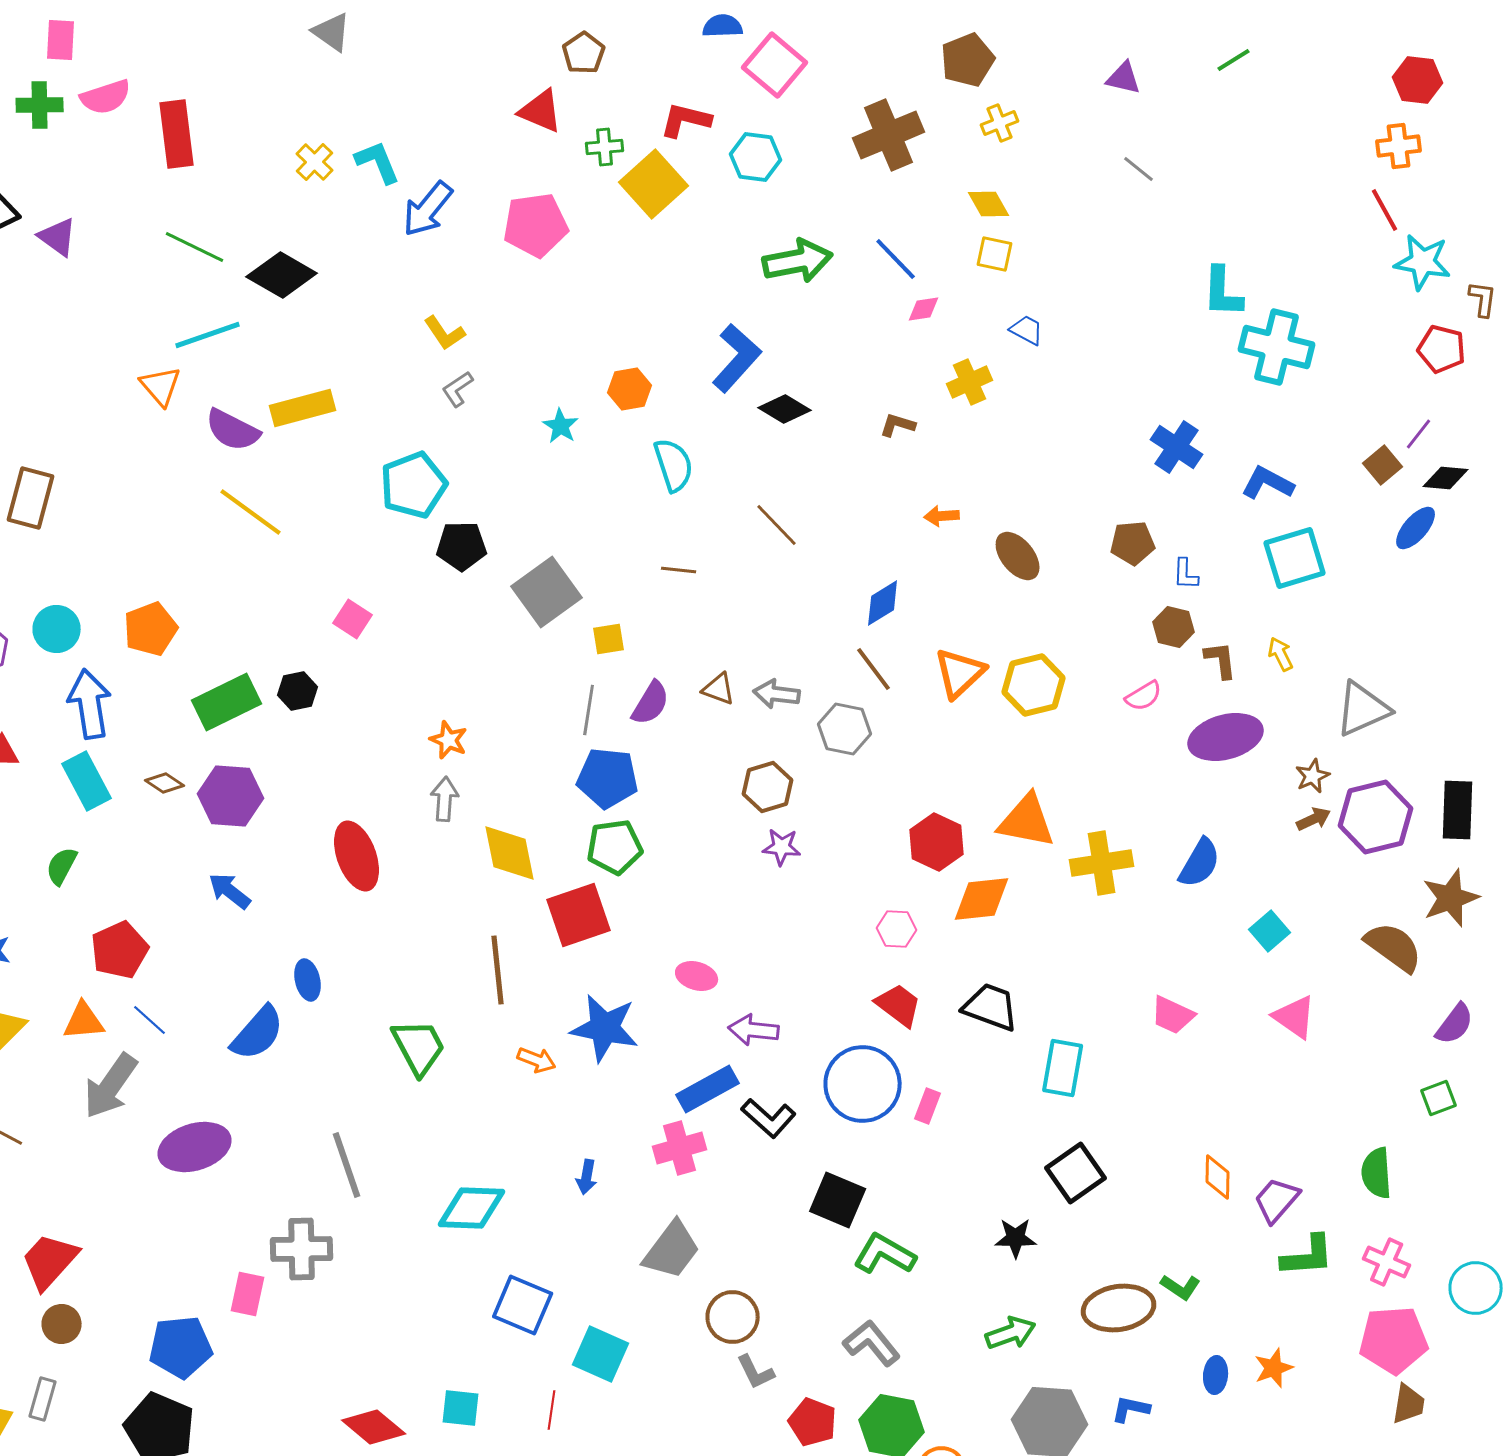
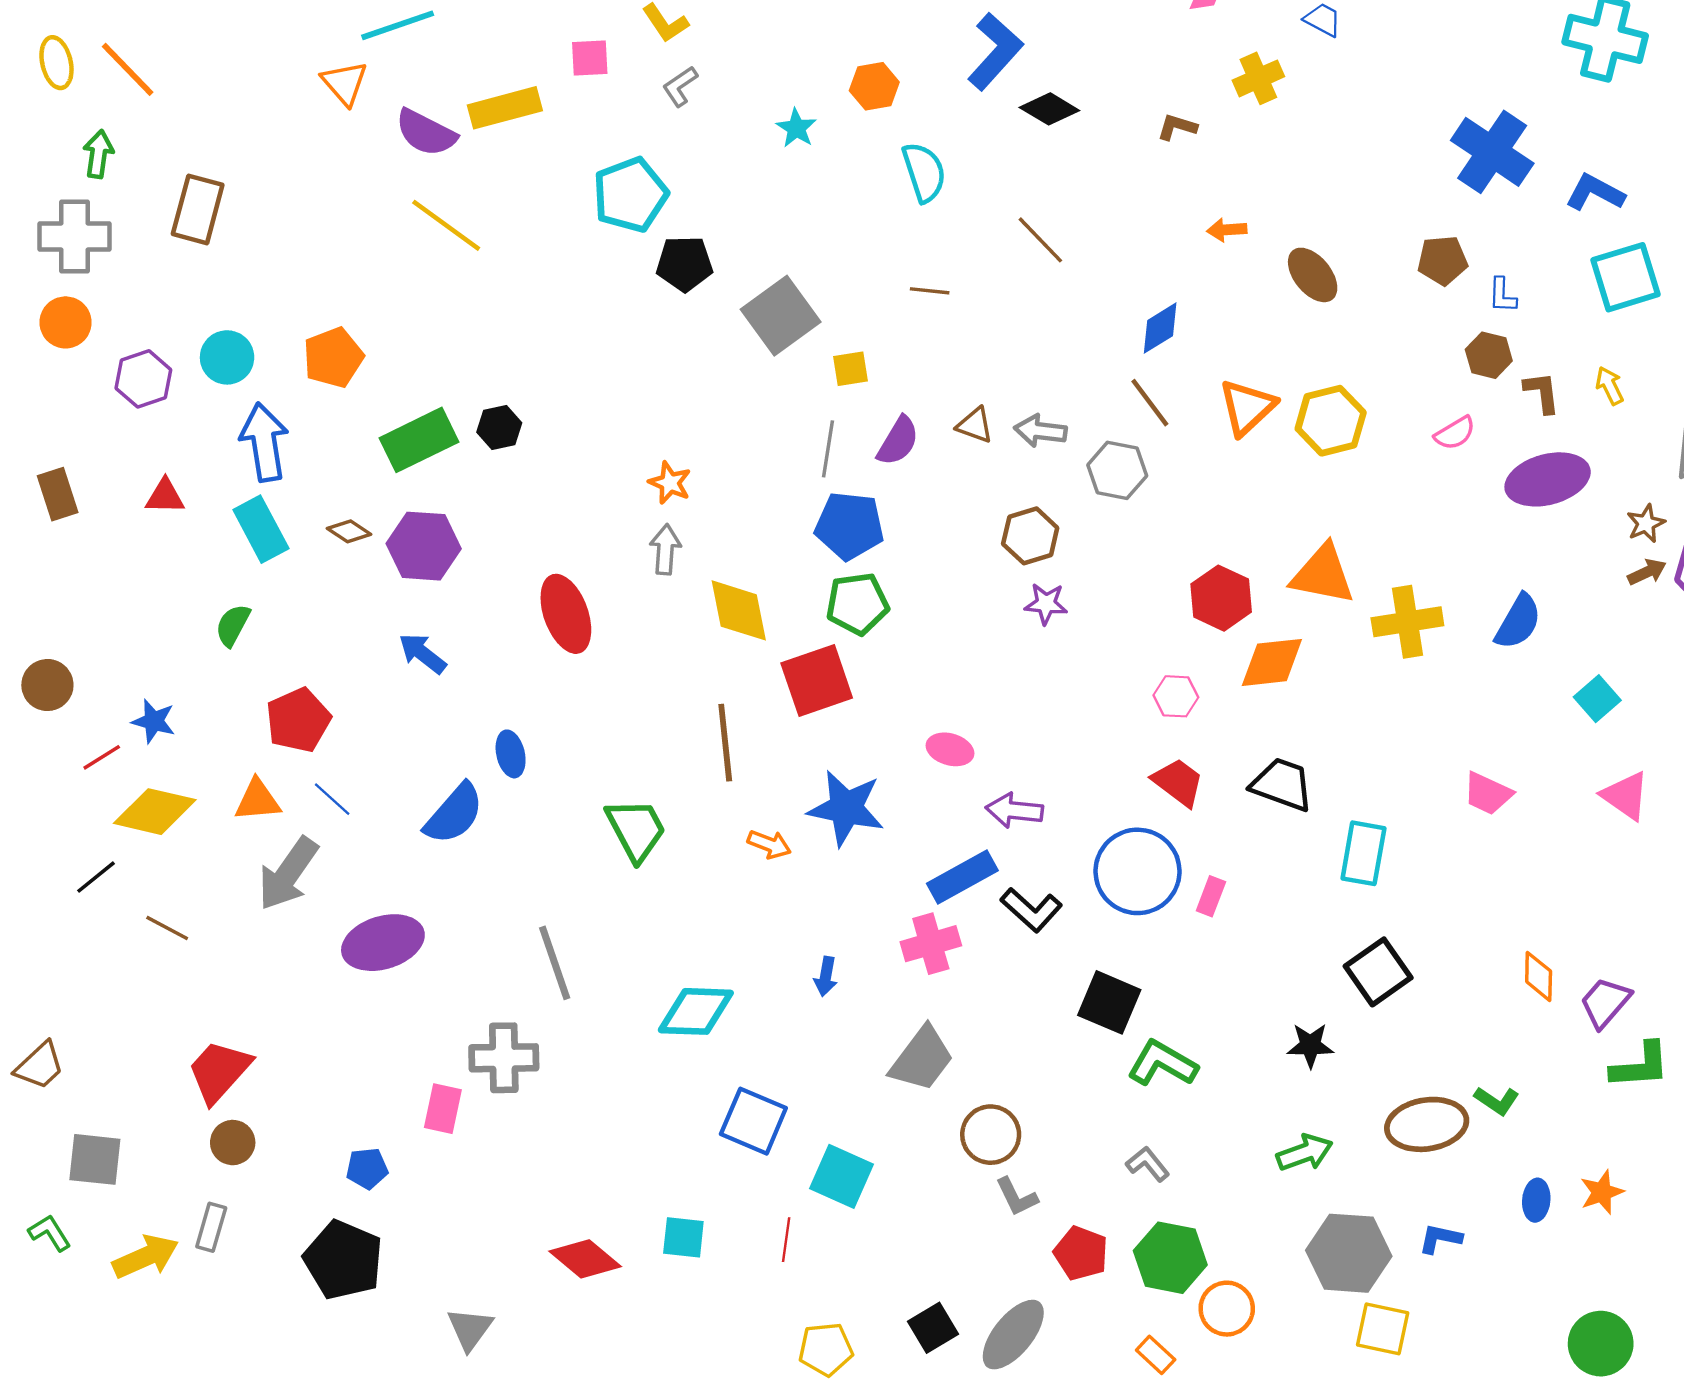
blue cross: (1177, 447) -> (1492, 152), size x1.4
pink square: (353, 619) -> (590, 58), moved, turned -36
gray L-shape: (872, 1343) -> (1148, 1164), size x0.7
blue pentagon: (181, 1347) -> (367, 1168), size x0.6

